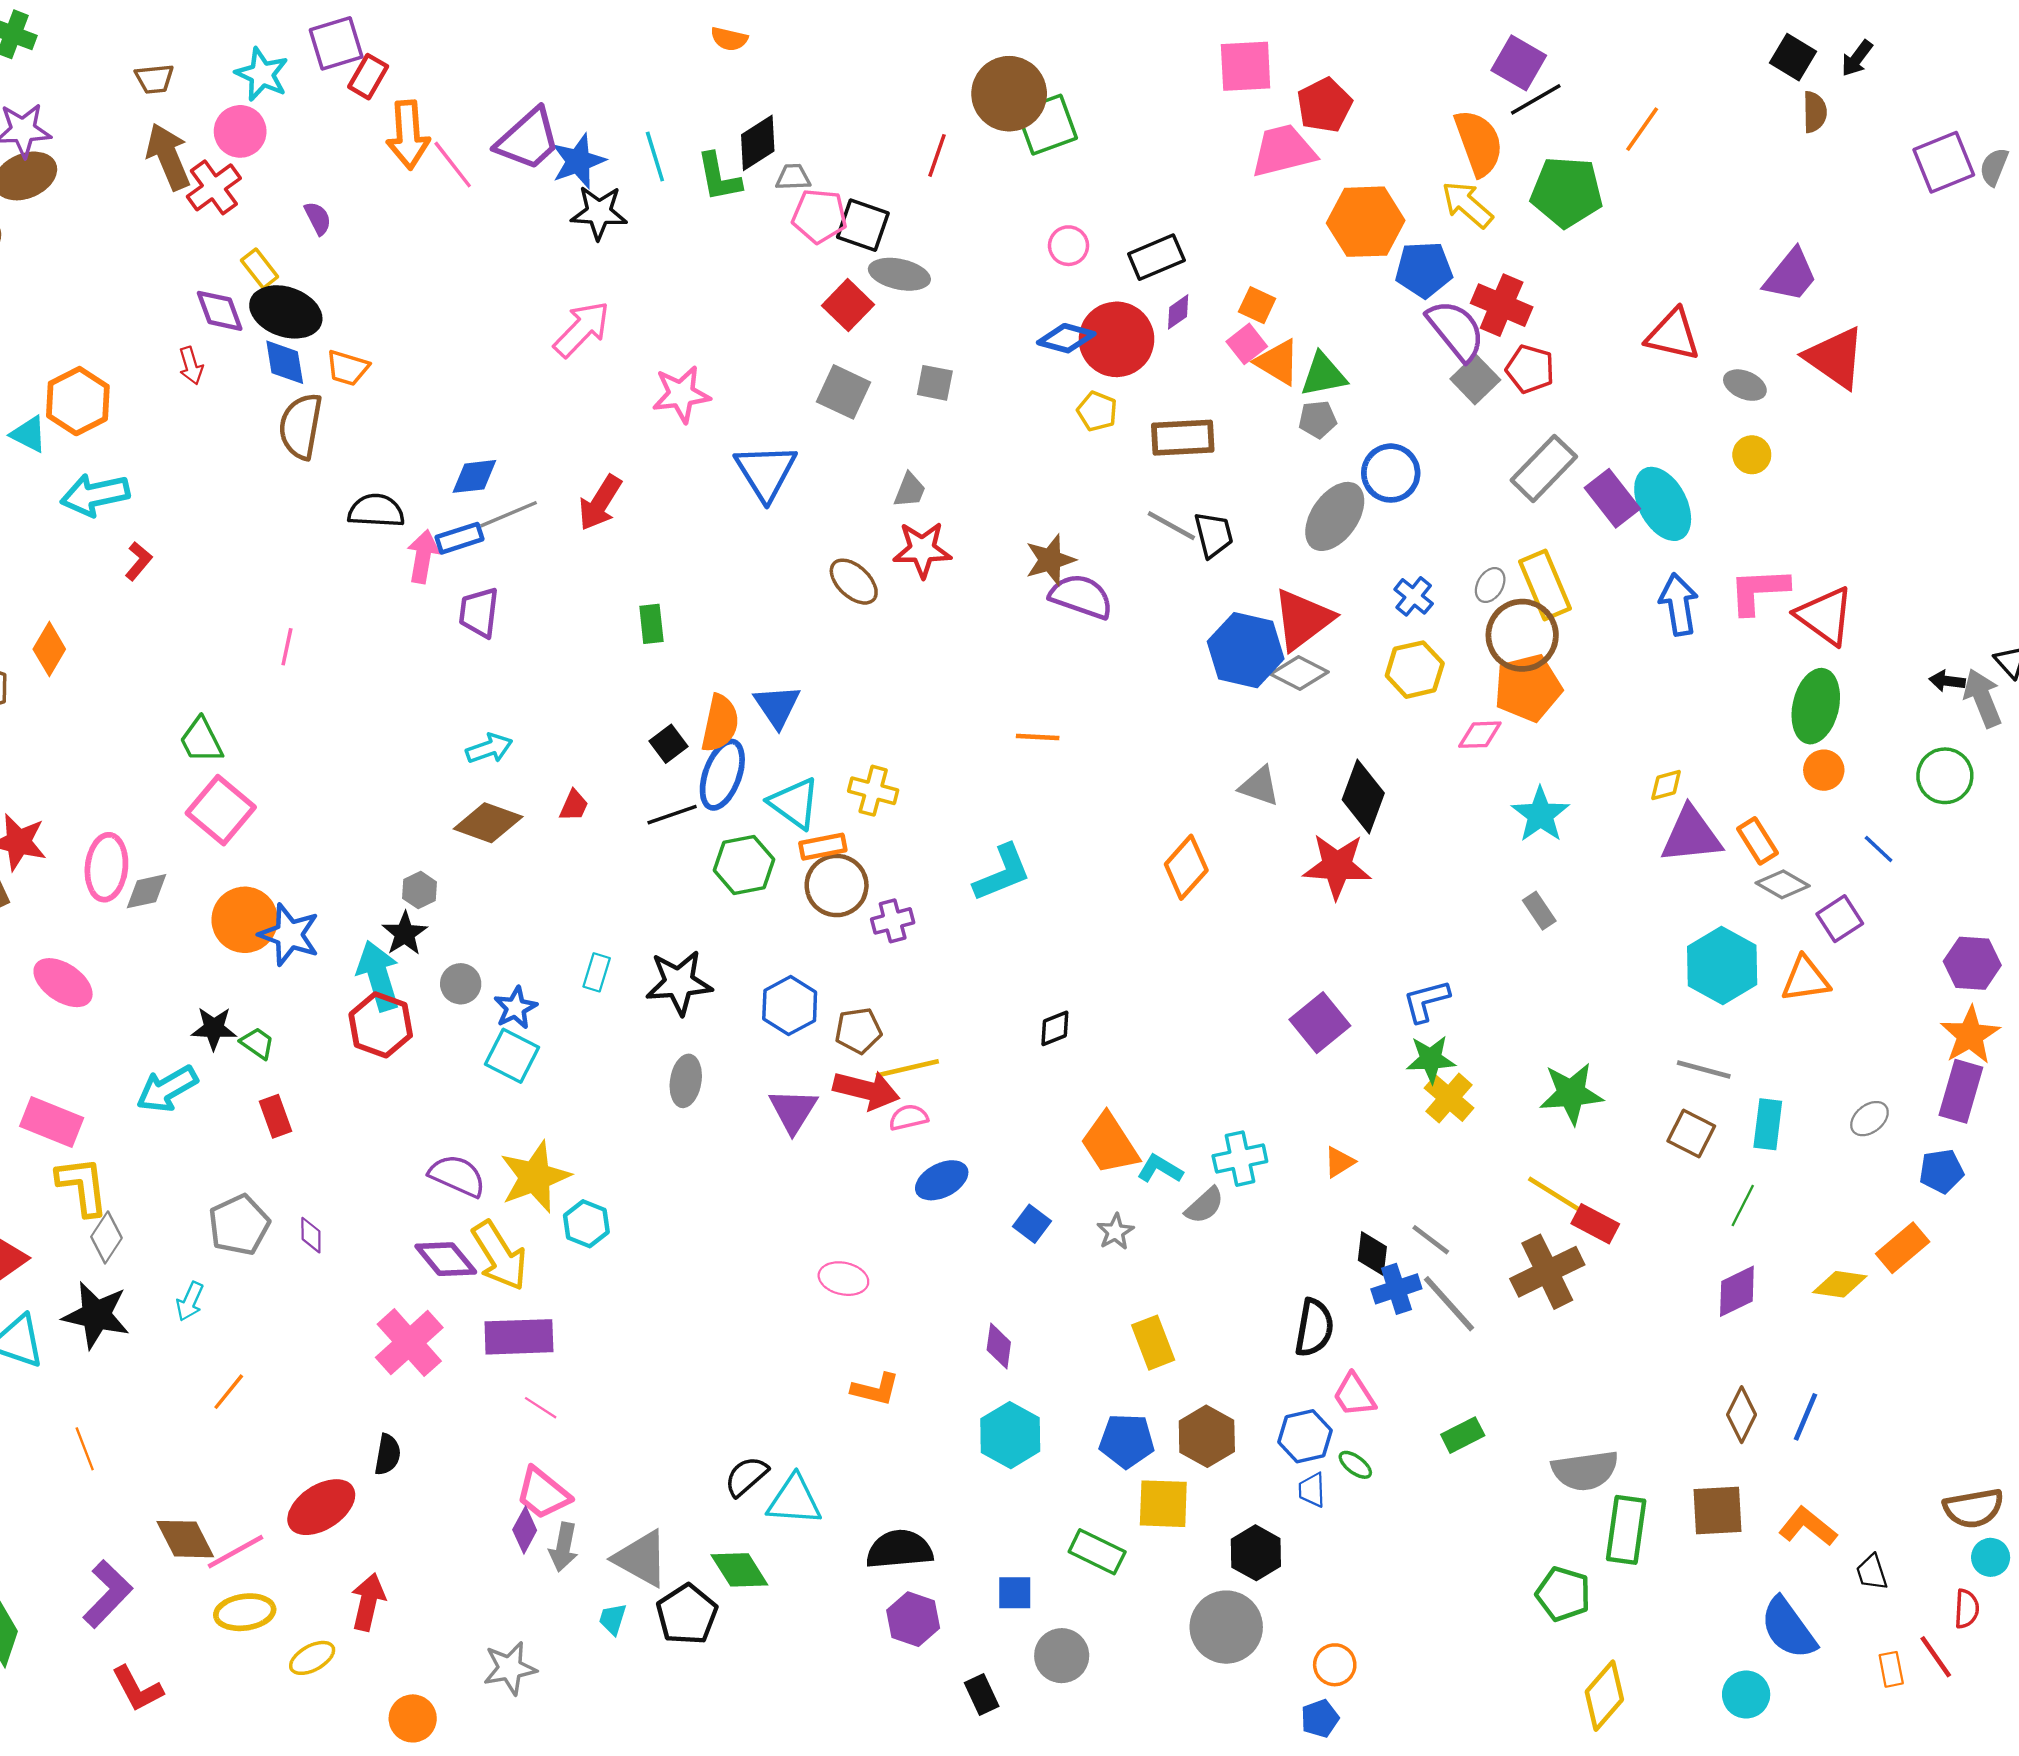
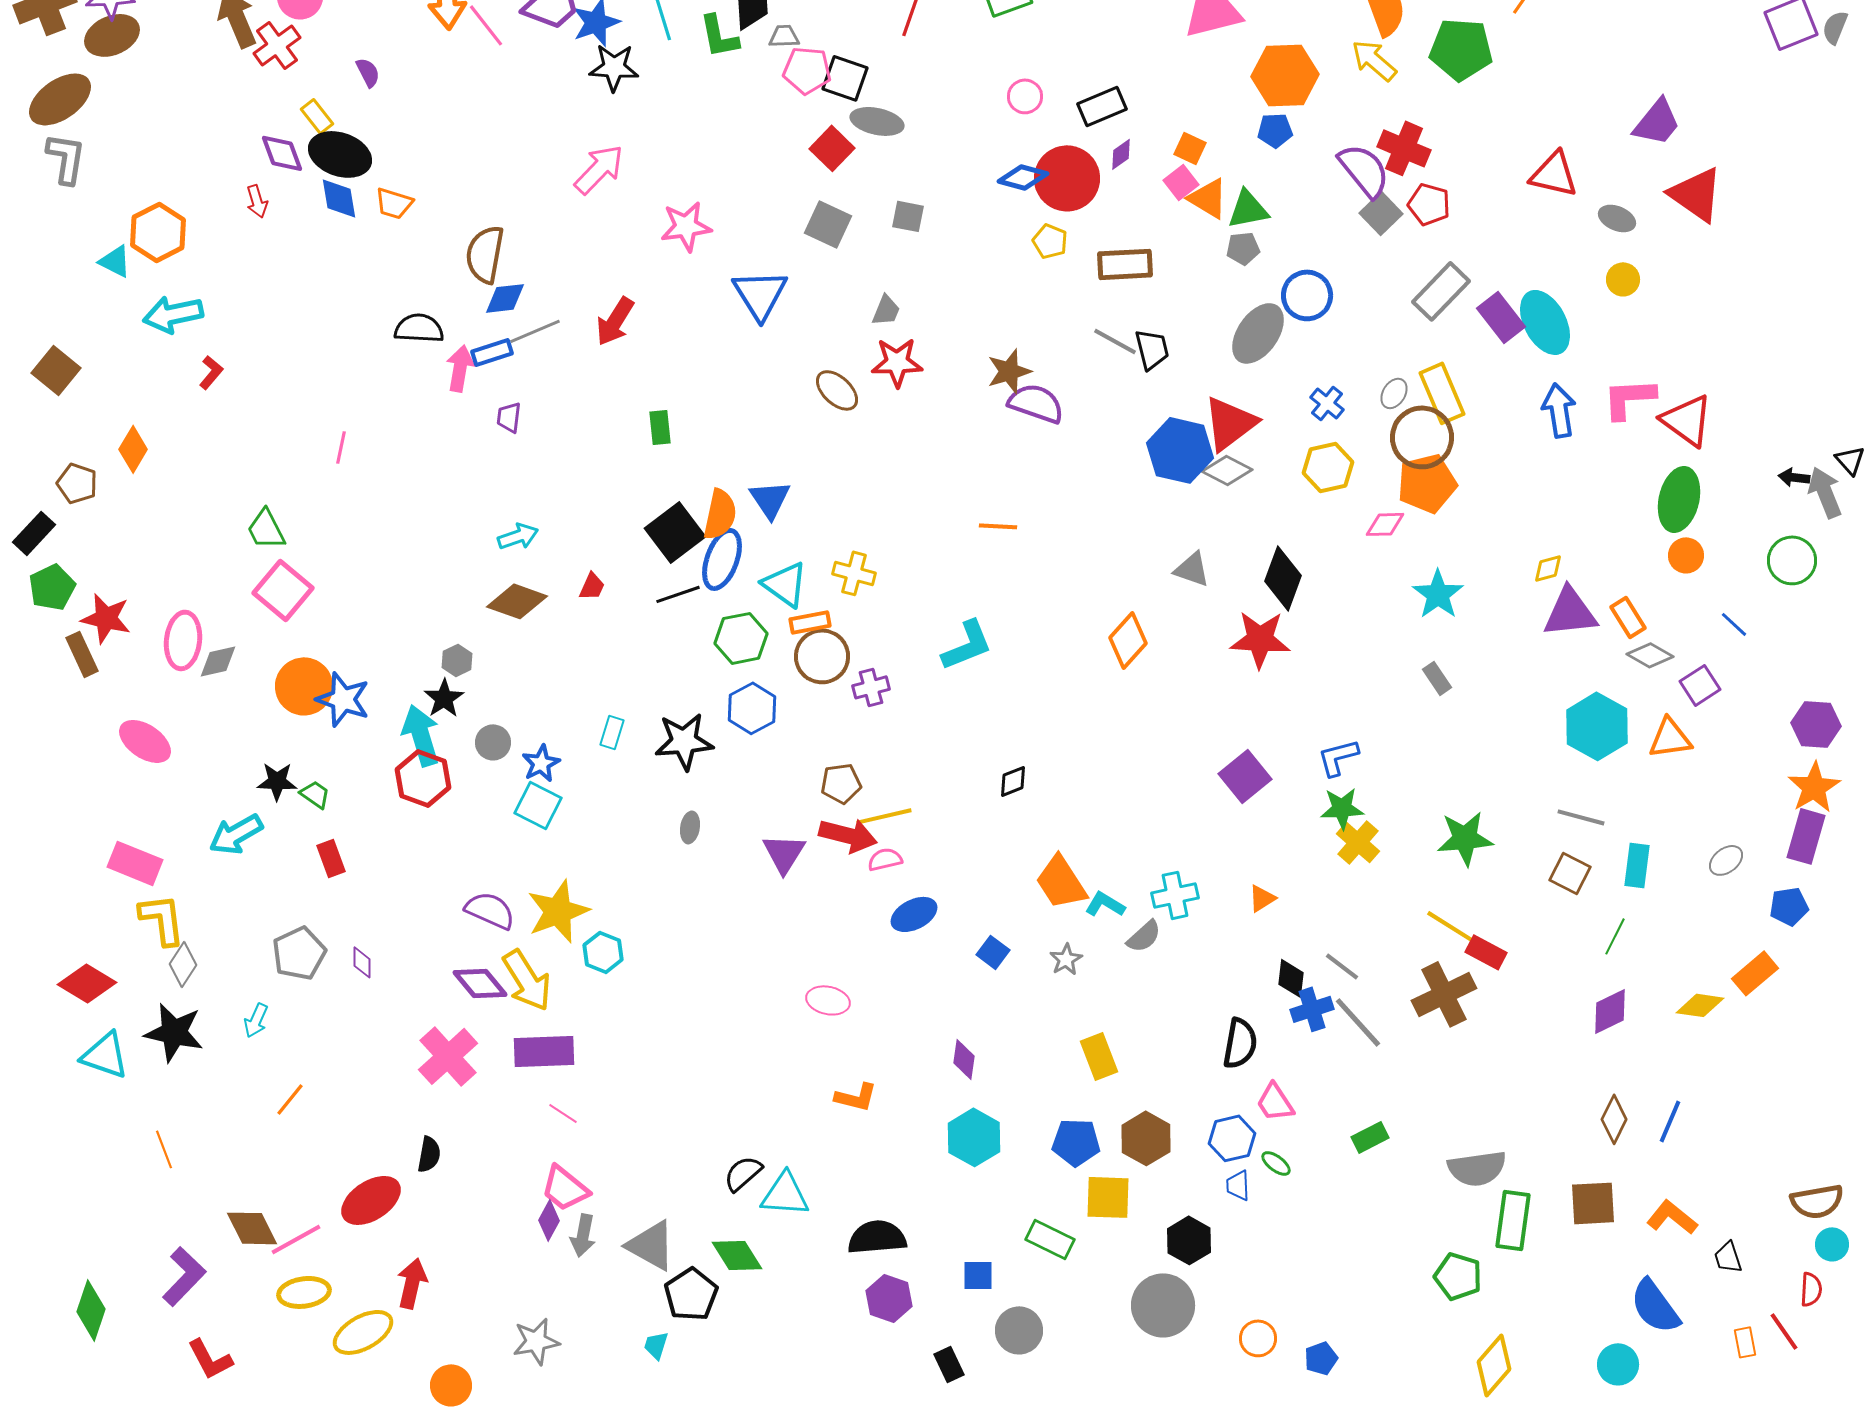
blue pentagon: (1424, 270) -> (1275, 130), moved, size x0.7
brown semicircle: (301, 426) -> (485, 254), moved
purple trapezoid: (479, 612) -> (509, 417), size x0.7
black square: (669, 744) -> (675, 532), size x1.8
blue hexagon: (790, 1005) -> (752, 708), moved
gray ellipse: (686, 1081) -> (690, 827), size x0.7
cyan trapezoid: (613, 1619) -> (656, 1345), moved
yellow ellipse: (312, 1658) -> (363, 1332), size x1.5
blue pentagon: (1320, 1718) -> (1321, 1358), moved

